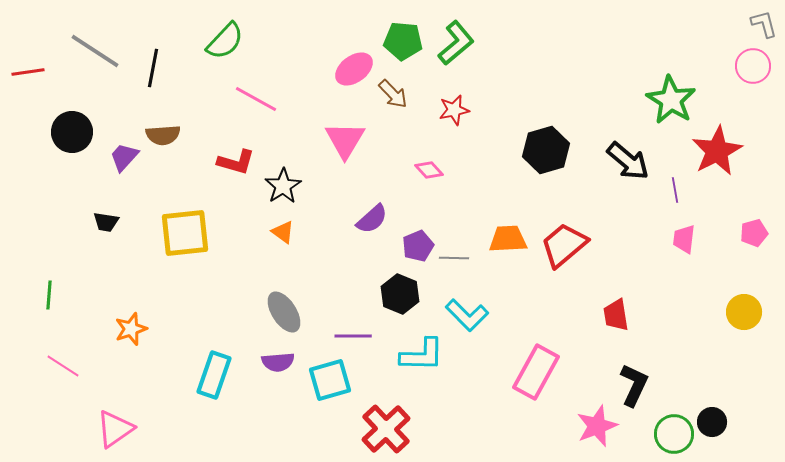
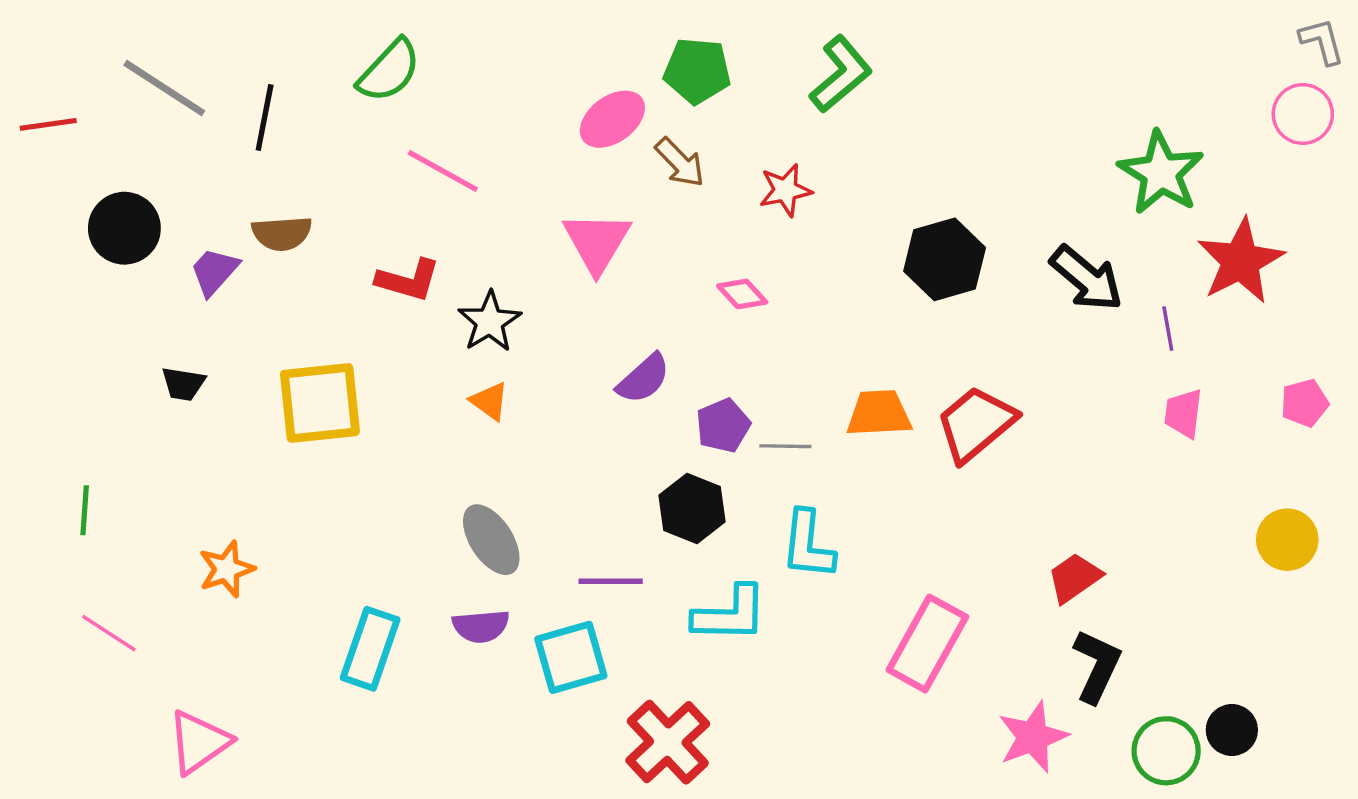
green L-shape: (456, 43) -> (841, 74), moved
cyan L-shape: (467, 315) -> (808, 545), turned 51
red trapezoid: (616, 315) -> (1074, 578), moved, turned 64

